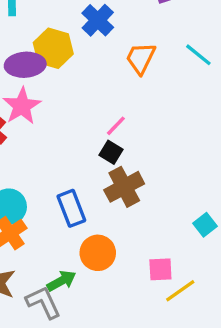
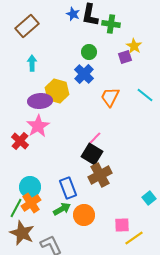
black square: (111, 152) -> (92, 154), size x1.5
green arrow: (61, 281) -> (62, 209), moved

